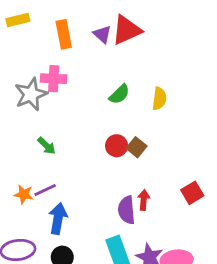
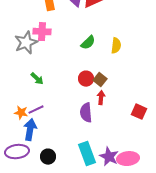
red square: (192, 193) -> (139, 112), turned -35
red arrow: (144, 200) -> (101, 98), moved
purple semicircle: (127, 210) -> (86, 113), moved
blue arrow: (58, 219) -> (30, 130), moved

